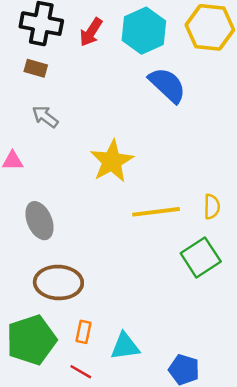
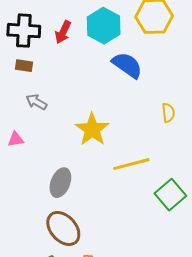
yellow semicircle: (212, 207) -> (168, 113), moved
gray ellipse: (39, 221) -> (60, 183), moved, turned 52
brown ellipse: (58, 282) -> (63, 228), turned 54

